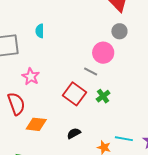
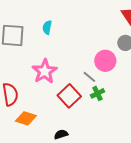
pink star: (31, 77) -> (45, 71), moved, size x1.4
green cross: (103, 96) -> (97, 93), moved

